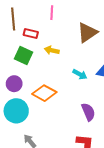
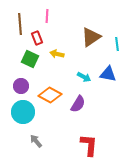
pink line: (52, 13) -> (47, 16), moved
red rectangle: (31, 34) -> (37, 38), turned 56
purple semicircle: (88, 112) -> (78, 104), moved, turned 54

